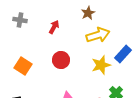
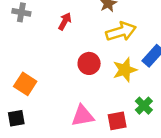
red circle: (61, 60) -> (89, 63), moved
orange square: (23, 66) -> (25, 84), moved

